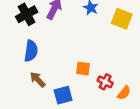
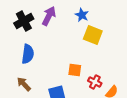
yellow square: (122, 19) -> (93, 35), moved
brown arrow: (38, 80) -> (24, 84), moved

